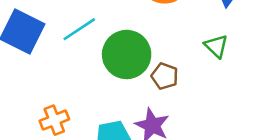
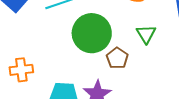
green triangle: (216, 46) -> (146, 34), moved

